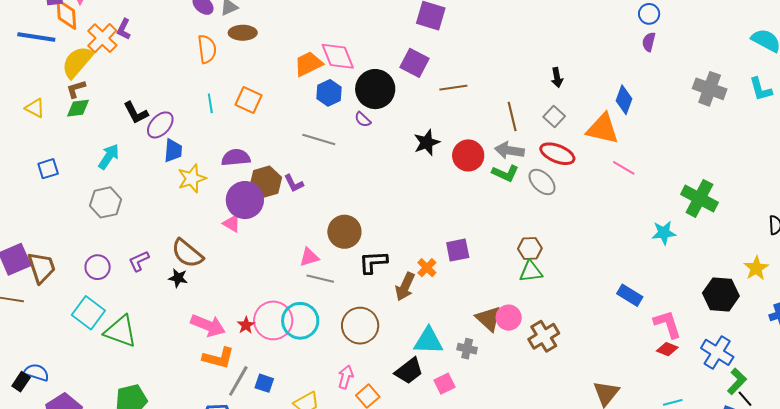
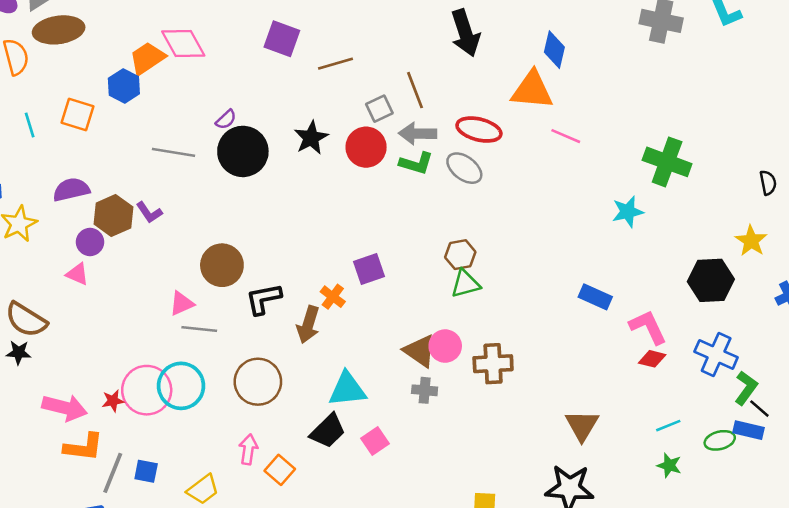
brown ellipse: (243, 33) -> (59, 30), size x1.4
black arrow: (557, 78) -> (465, 33), size x1.8
black circle: (375, 89) -> (243, 151), moved
blue hexagon: (329, 93) -> (124, 86), moved
gray square: (554, 116) -> (379, 109), moved, turned 30
purple semicircle: (363, 119) -> (226, 119), turned -78
purple circle: (245, 200) -> (90, 242), size x0.6
red star: (246, 325) -> (113, 401), turned 30
brown cross: (544, 336) -> (493, 364), turned 36
gray cross: (467, 349) -> (425, 390), moved

